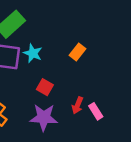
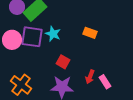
orange rectangle: (78, 52) -> (90, 33), turned 72

